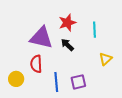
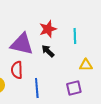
yellow triangle: (106, 59) -> (86, 65), turned 40
purple square: (78, 82) -> (74, 88), moved

